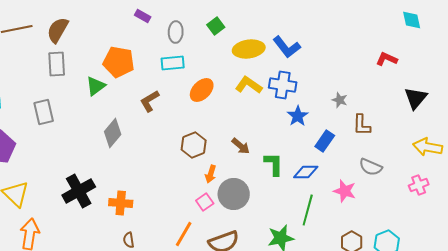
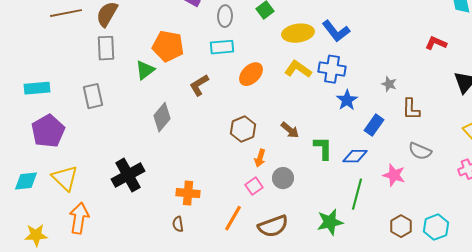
gray circle: (234, 194) -> (283, 178), size x0.7
orange cross: (121, 203) -> (188, 193), moved

